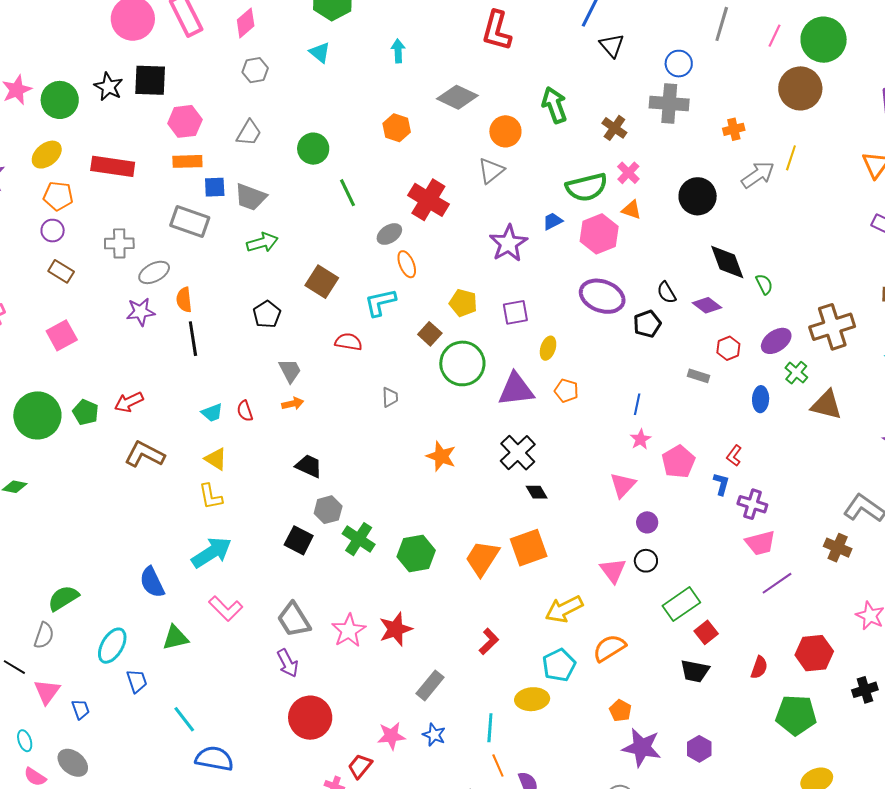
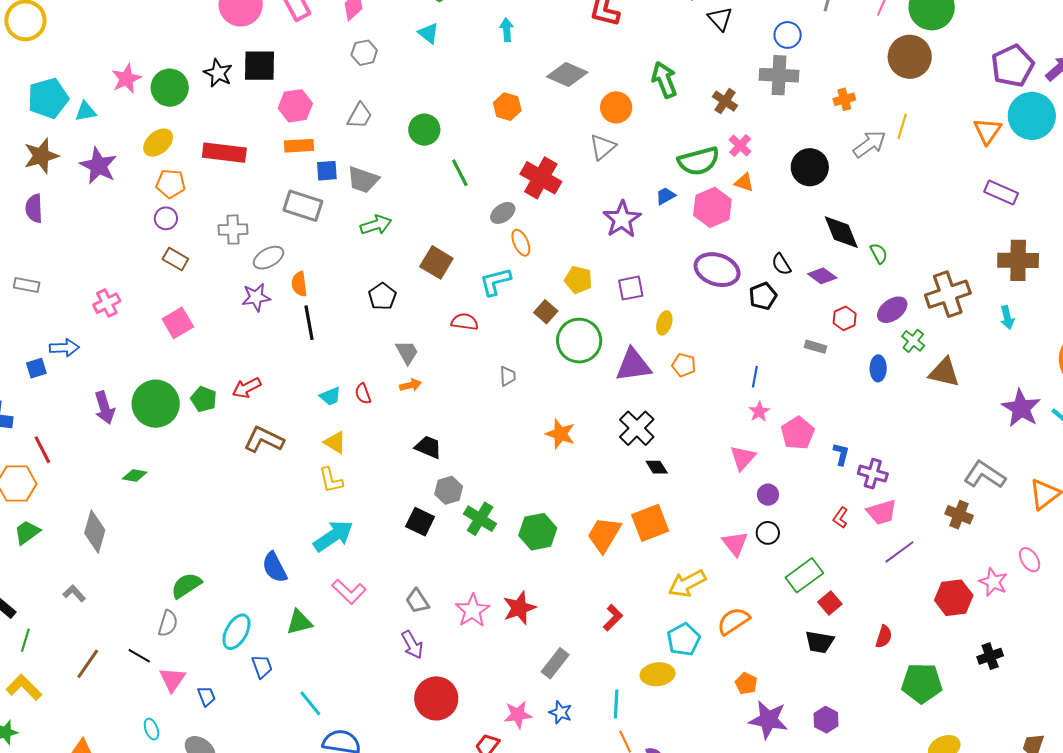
red L-shape: (734, 456) -> (841, 518), moved
gray trapezoid: (294, 620) -> (417, 601), size x0.7
red hexagon: (814, 653) -> (954, 598), moved

